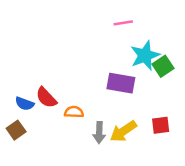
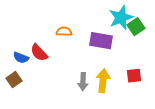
orange semicircle: (74, 112) -> (64, 32), moved
yellow arrow: (123, 131) -> (103, 81), turned 130

